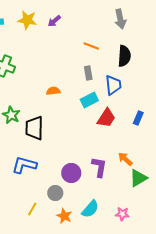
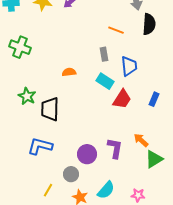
orange line: (91, 46) -> (116, 30), moved
black semicircle: (124, 56) -> (149, 24), moved
cyan rectangle: (89, 100) -> (105, 81), turned 60

